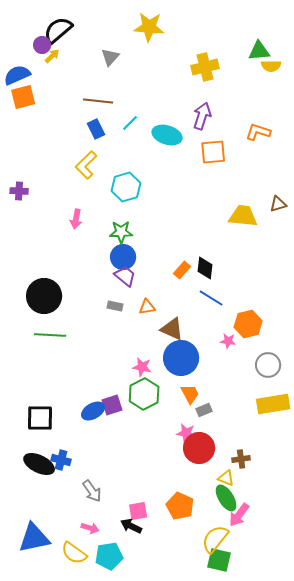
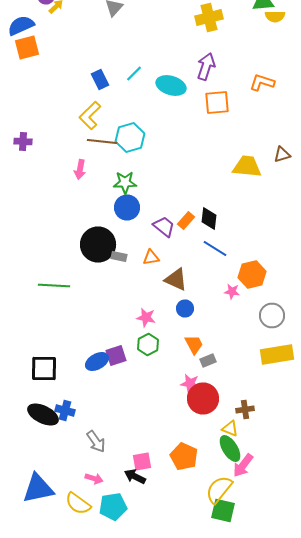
brown line: (98, 101) -> (102, 142), moved
purple trapezoid: (125, 276) -> (164, 226), moved
black circle: (44, 296) -> (98, 244), moved
blue circle: (181, 358) -> (185, 308), size x0.5
green hexagon: (144, 394) -> (148, 344), size x0.7

